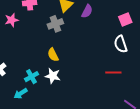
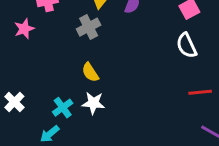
red line: (113, 73) -> (200, 92), moved

